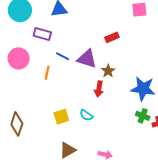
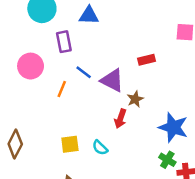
purple rectangle: (42, 34) -> (64, 42), turned 54

